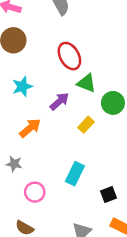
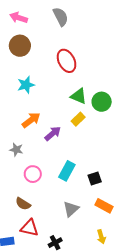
green triangle: (86, 83) -> (79, 96), moved
purple arrow: (59, 101) -> (53, 134), moved
cyan rectangle: (75, 174) -> (67, 171), moved

